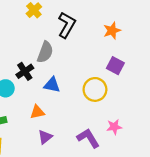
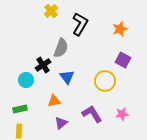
blue triangle: (52, 85) -> (67, 77), turned 42
purple L-shape: (88, 138) -> (92, 114), moved

